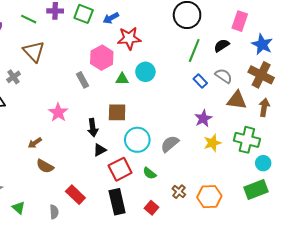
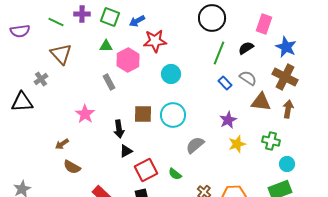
green triangle: (122, 79) -> (106, 46), moved
cyan circle: (137, 140) -> (173, 115), moved
green cross: (247, 140) -> (271, 141), size x0.7

